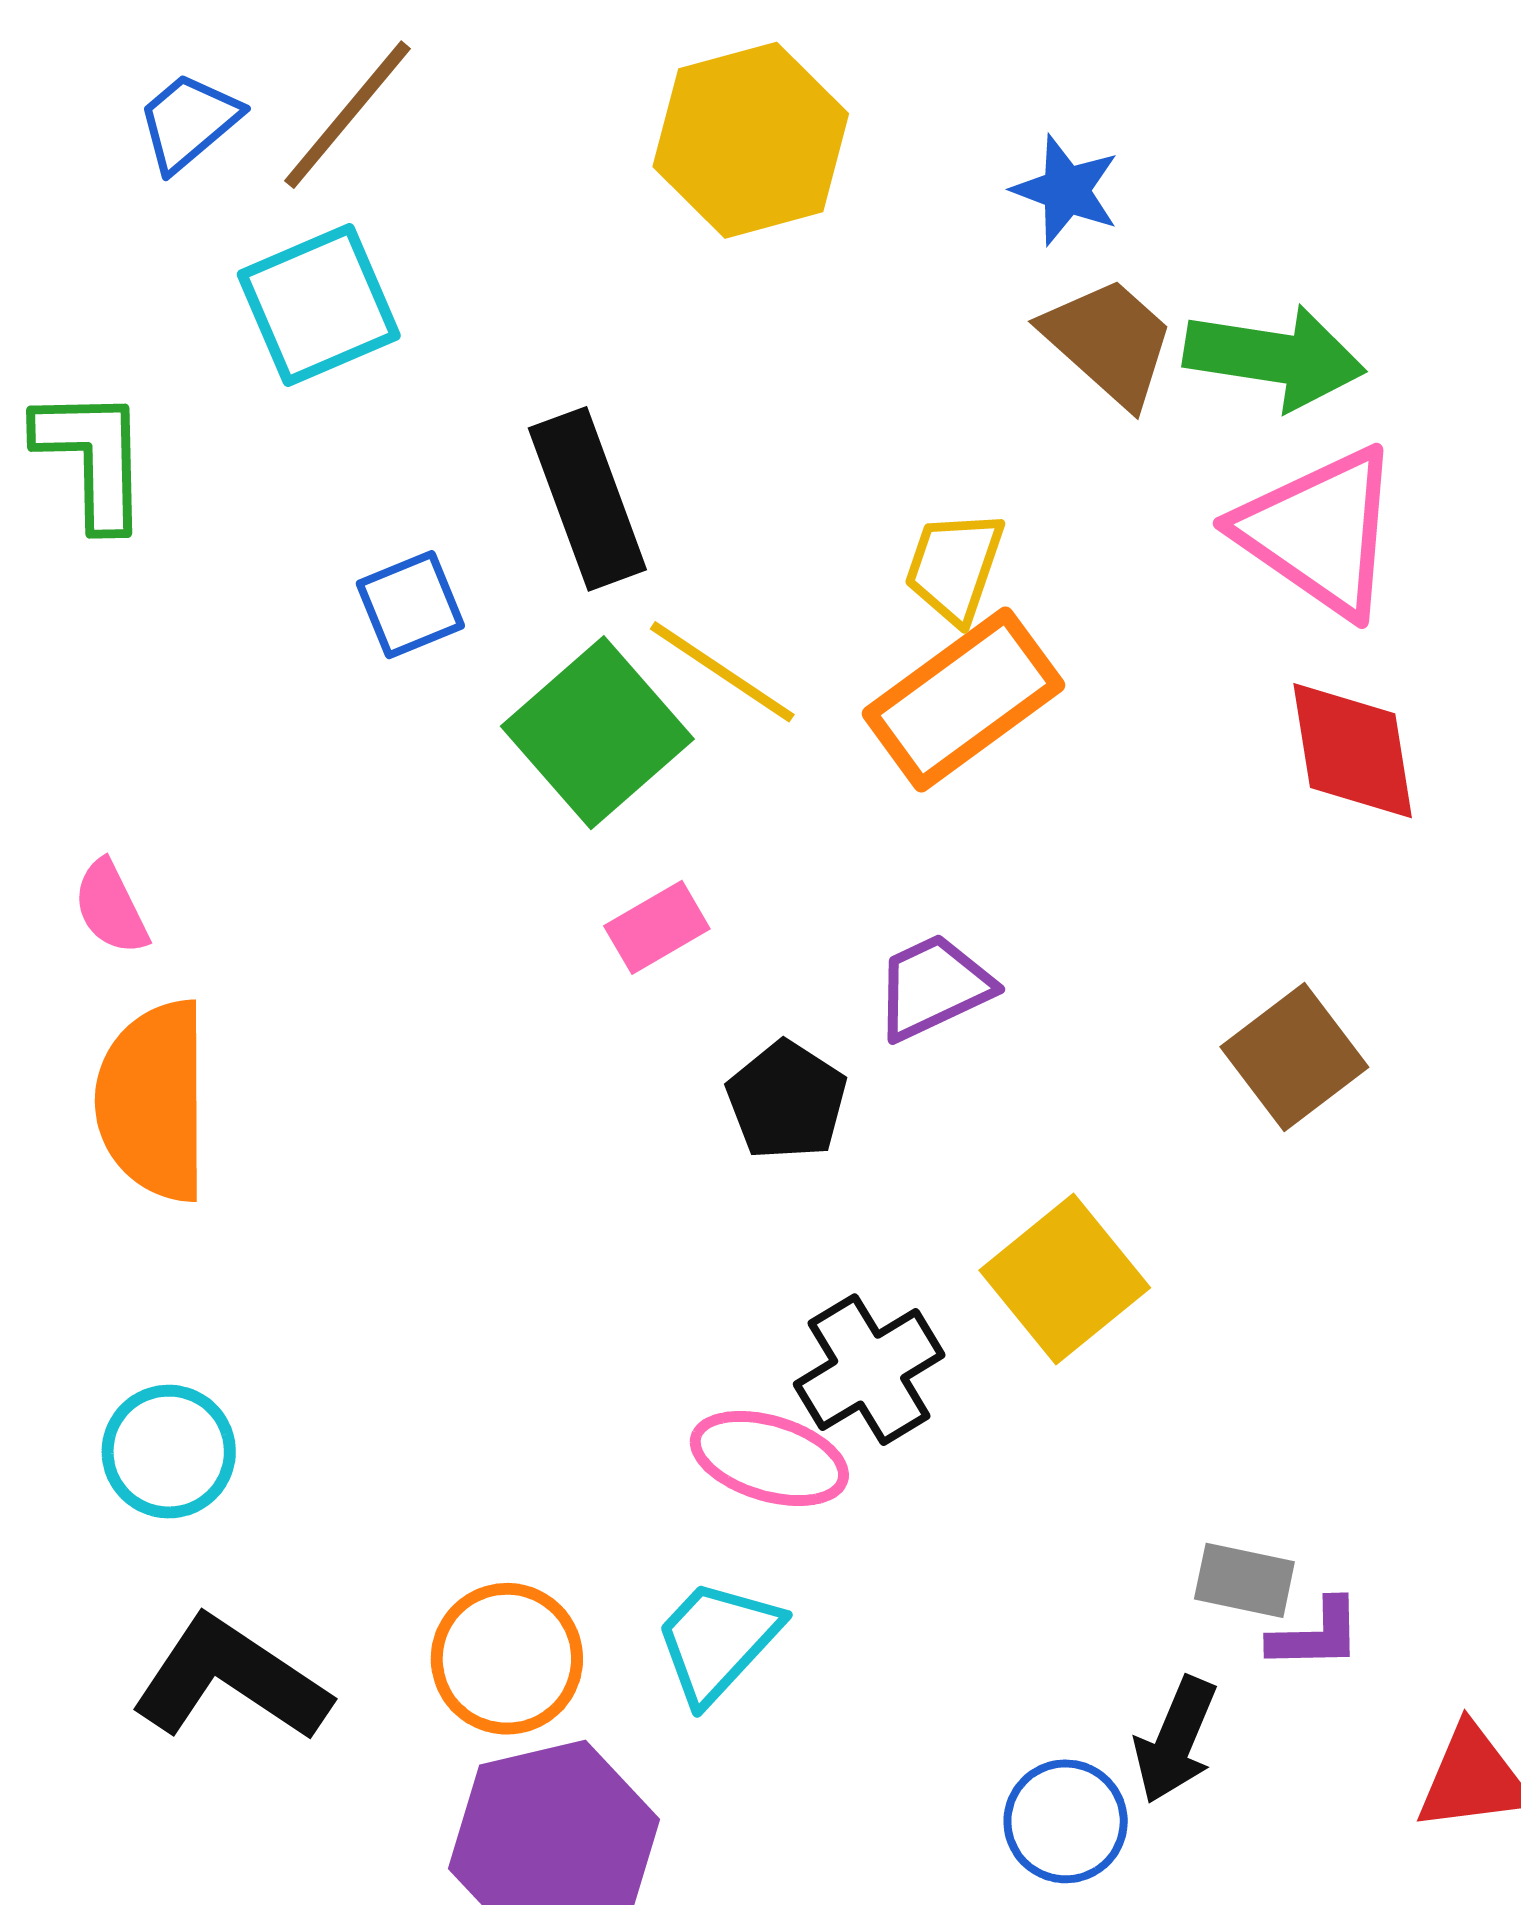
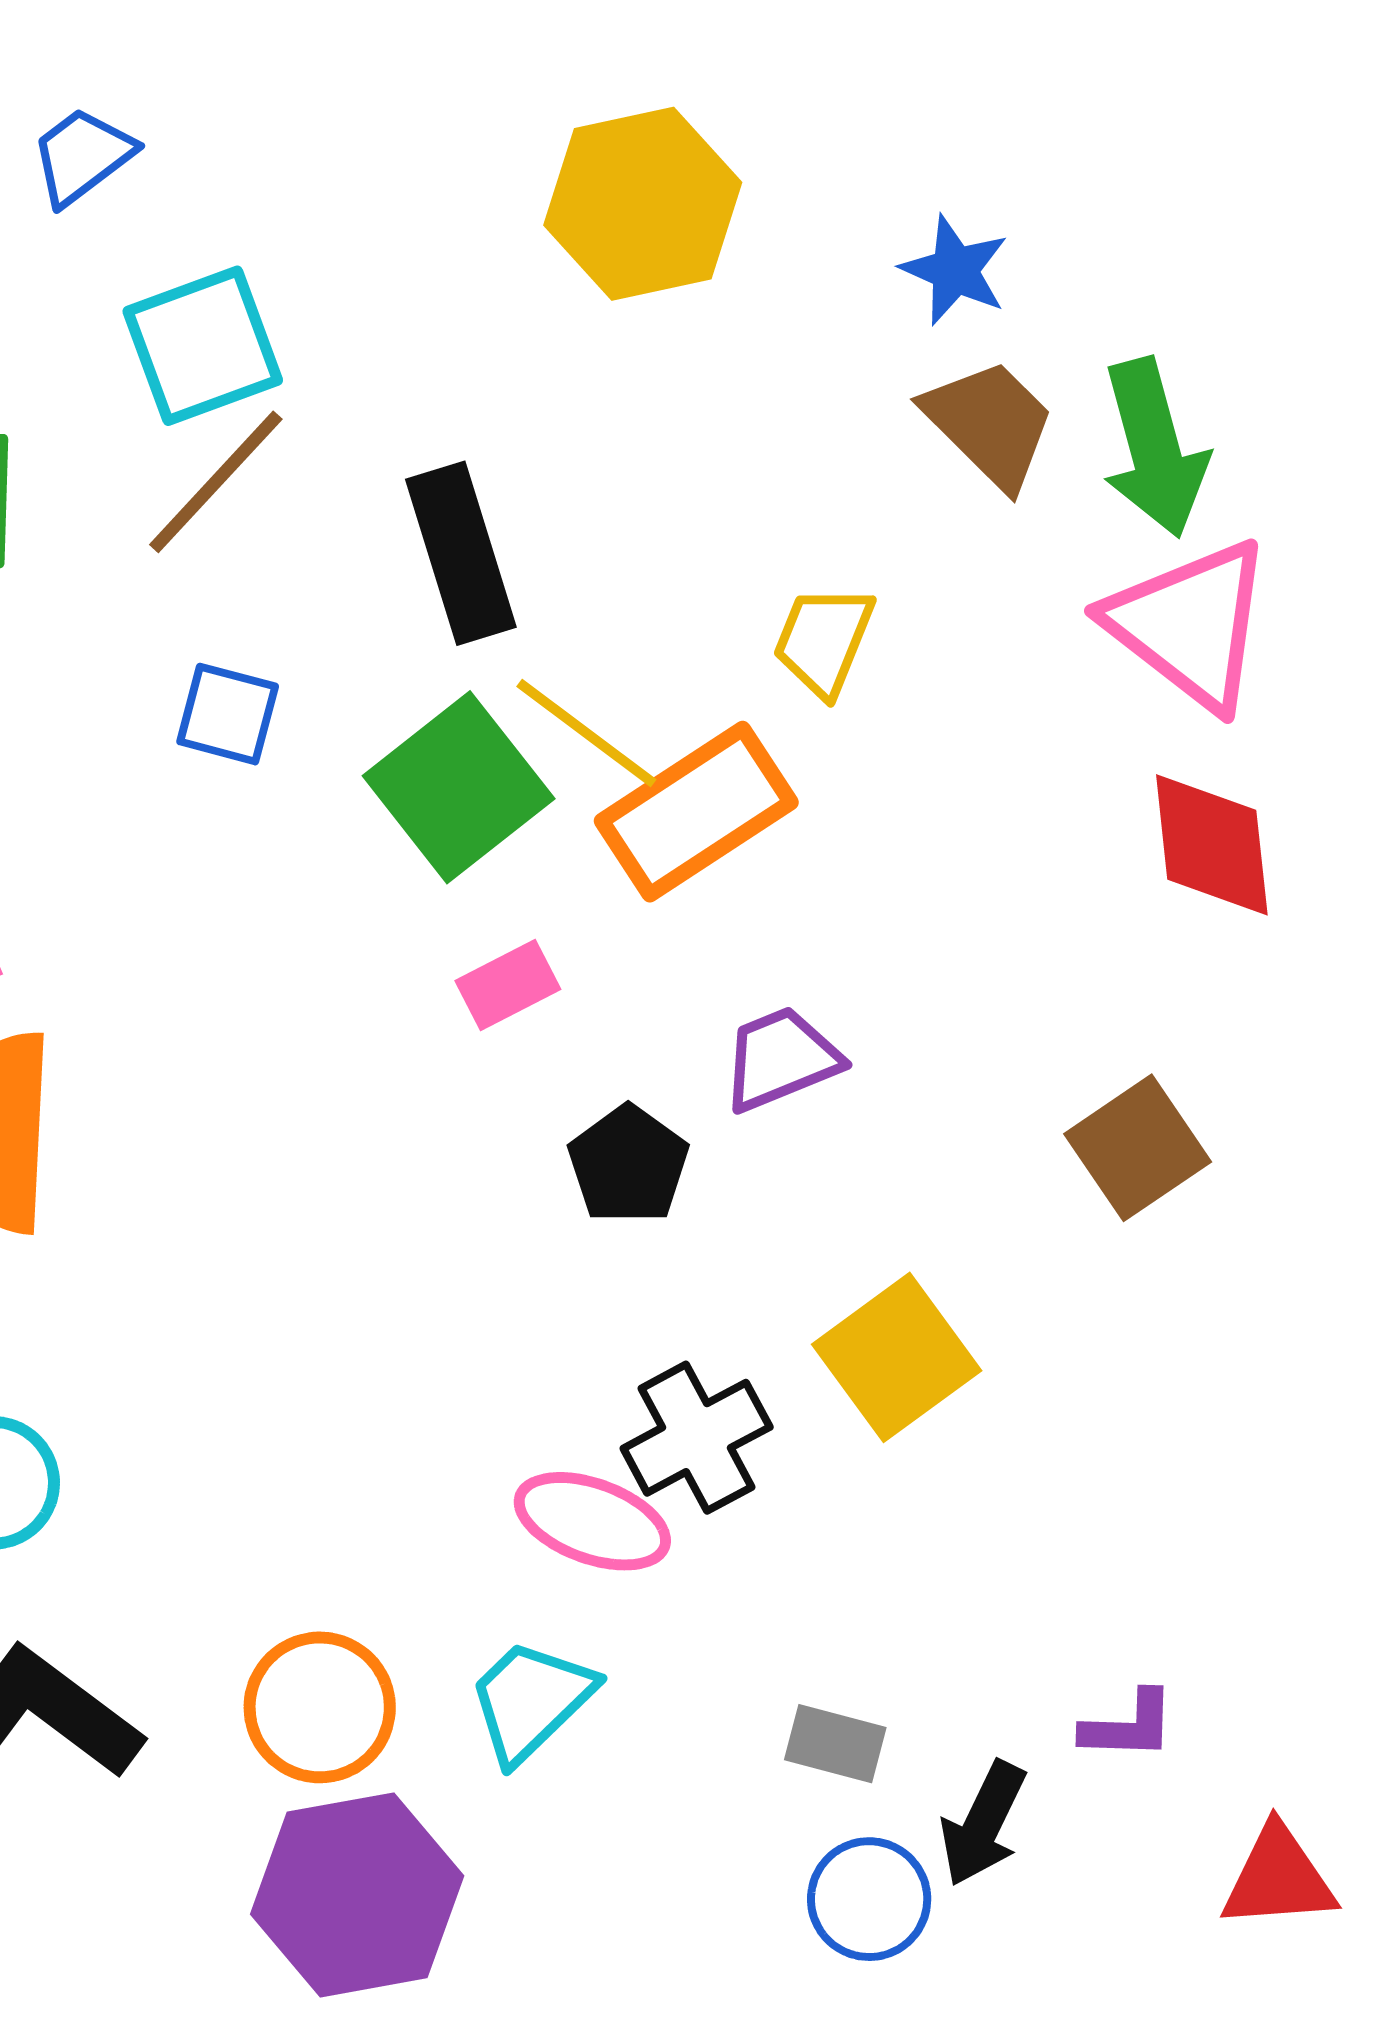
brown line: (348, 115) -> (216, 482), moved
green arrow: (1275, 357) -> (1154, 448), turned 63
blue square: (410, 605) -> (228, 714), moved, turned 34
orange rectangle: (963, 699) -> (696, 812), moved
gray rectangle: (1244, 1580) -> (835, 1744), moved

